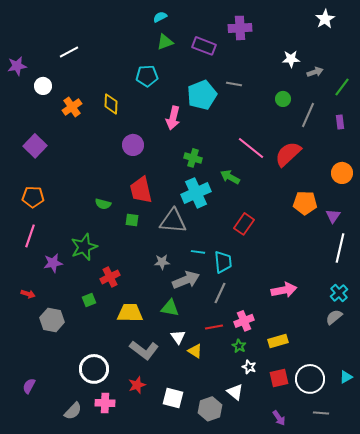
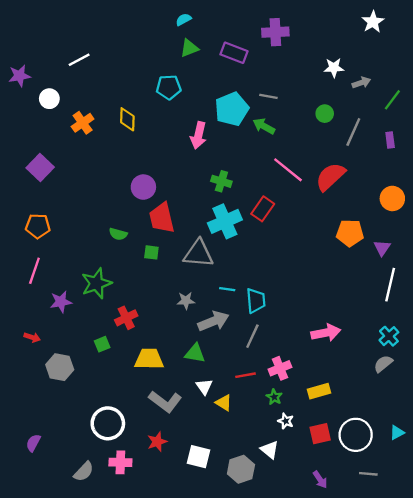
purple circle: (133, 145) -> (143, 187), moved
green arrow: (230, 177) -> (264, 126), moved
red rectangle: (244, 224) -> (263, 209), moved

